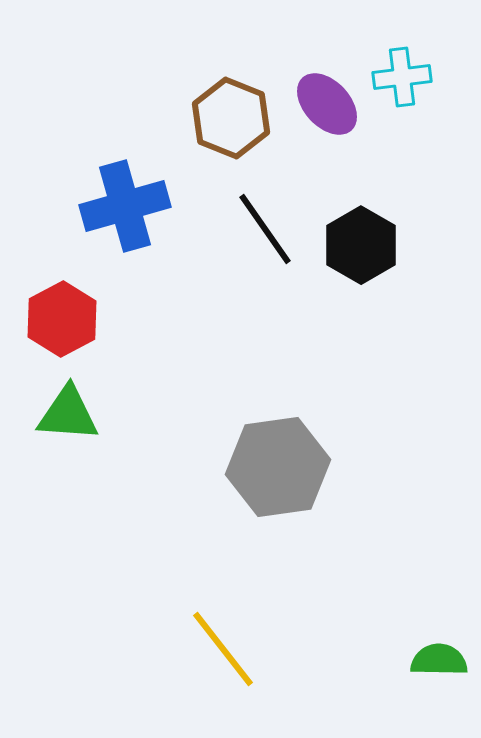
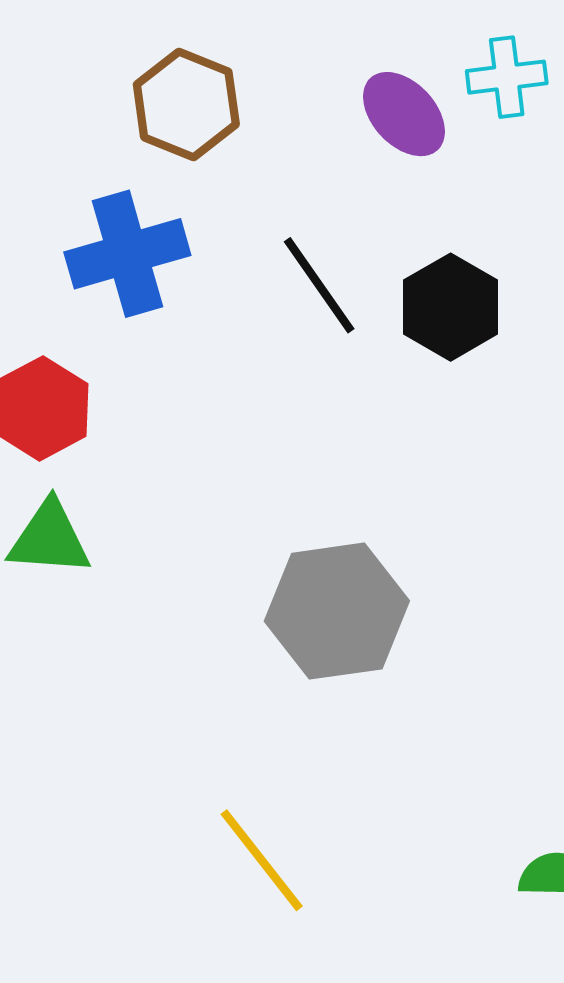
brown hexagon: (231, 118) -> (186, 104), moved

